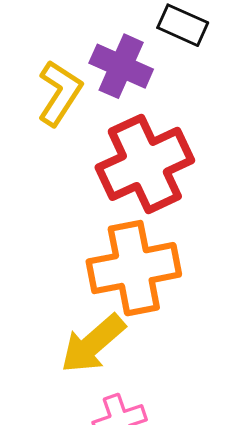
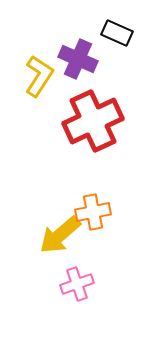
orange cross: (134, 268) -> (93, 212), moved, size x0.6

